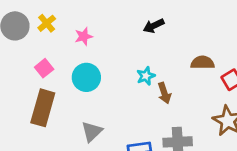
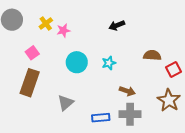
yellow cross: (47, 23) -> (46, 24), moved
cyan circle: (86, 77) -> (77, 62), moved
brown arrow: (164, 93) -> (127, 91), moved, turned -56

